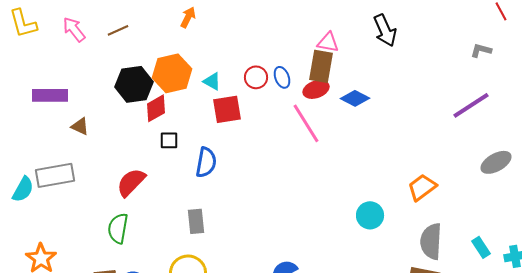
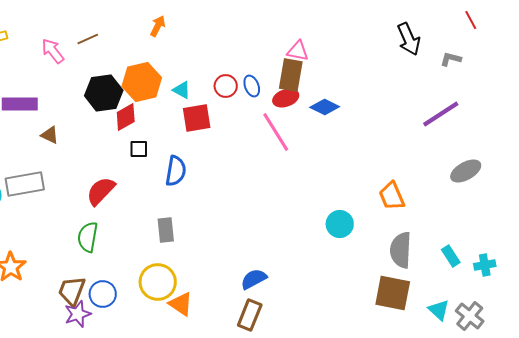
pink arrow: (74, 29) -> (53, 51), moved
black arrow: (385, 30) -> (409, 39), moved
orange trapezoid: (422, 187) -> (392, 196), turned -76

